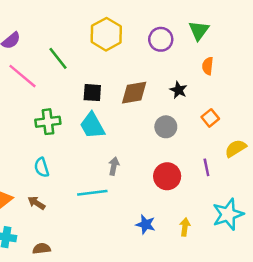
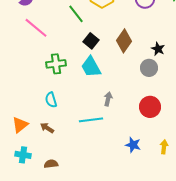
green line: (58, 58) -> (76, 14), moved
black star: (179, 90) -> (158, 49), moved
black square: (92, 93) -> (91, 41), turned 35
brown diamond: (134, 93) -> (124, 41), turned -45

